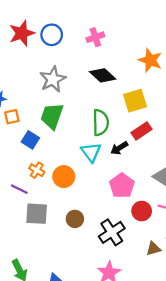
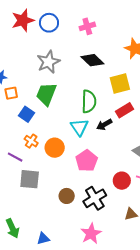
pink pentagon: (122, 186) -> (86, 161), moved
brown circle: (75, 219) -> (67, 196), moved

